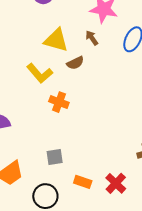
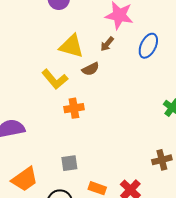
brown arrow: (92, 38) -> (107, 44), turned -105
orange cross: (59, 102) -> (74, 108), turned -30

